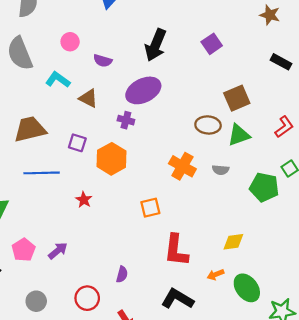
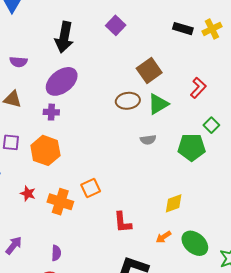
orange cross: (182, 166) -> (60, 202), moved
red L-shape: (176, 250) -> (123, 222), size x0.7
purple semicircle: (122, 274) -> (56, 253), moved

